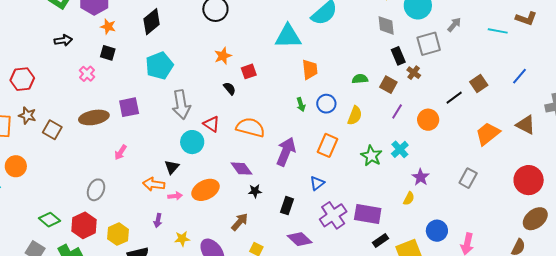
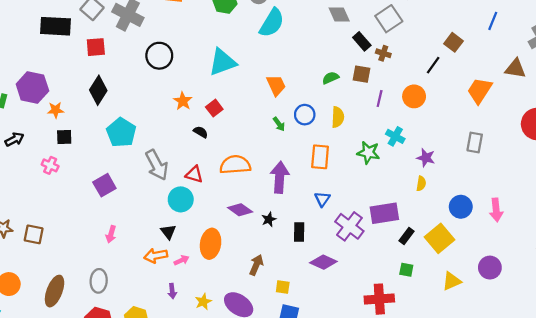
cyan triangle: (288, 36) -> (222, 62), moved
brown ellipse: (94, 117) -> (55, 291), moved, turned -40
orange ellipse: (205, 190) -> (211, 244), turned -36
black star: (255, 191) -> (269, 219), moved

